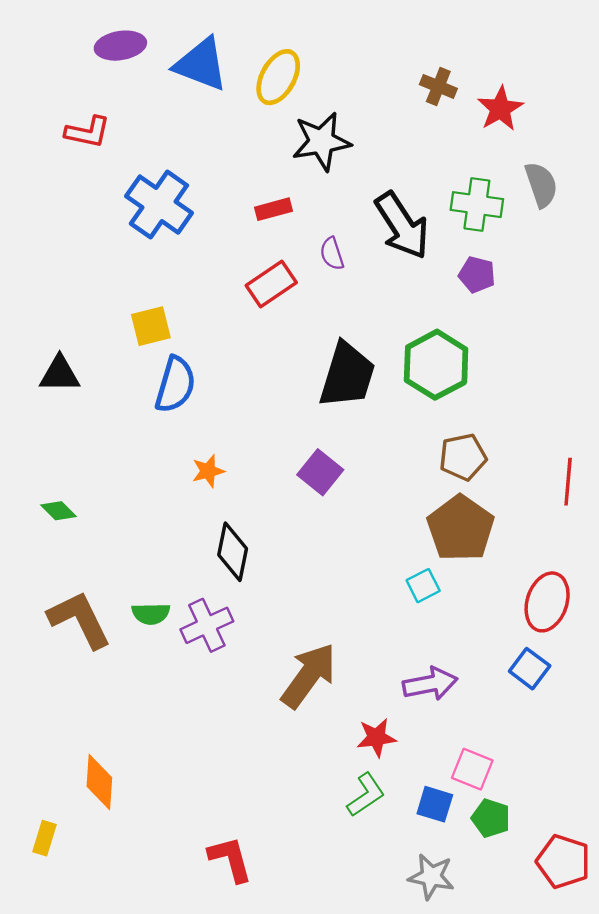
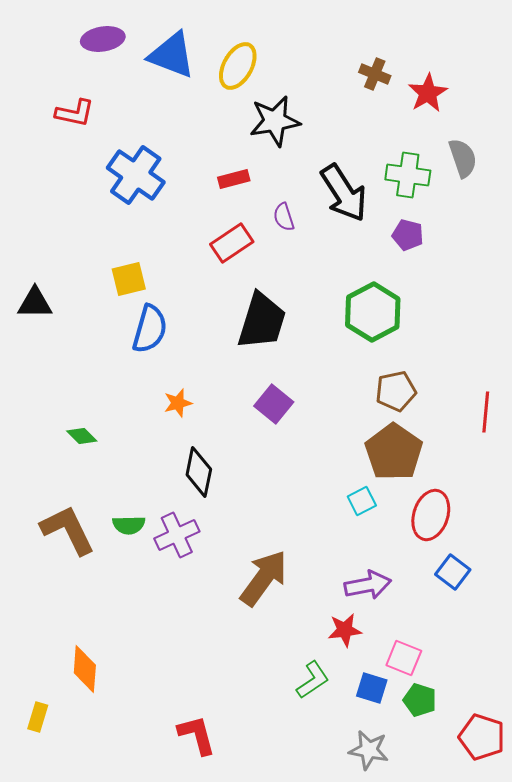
black triangle: (60, 374) -> (35, 303), moved
black trapezoid: (347, 375) -> (262, 321), moved
green diamond: (58, 511) -> (82, 436), moved
red ellipse: (547, 602) -> (431, 515), moved
red star: (376, 738) -> (345, 630), moved

